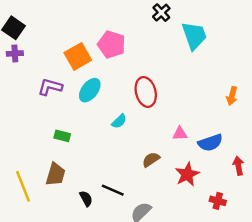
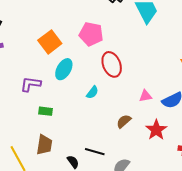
pink pentagon: (112, 44) -> (91, 34), moved
purple L-shape: (50, 87) -> (31, 84), moved

